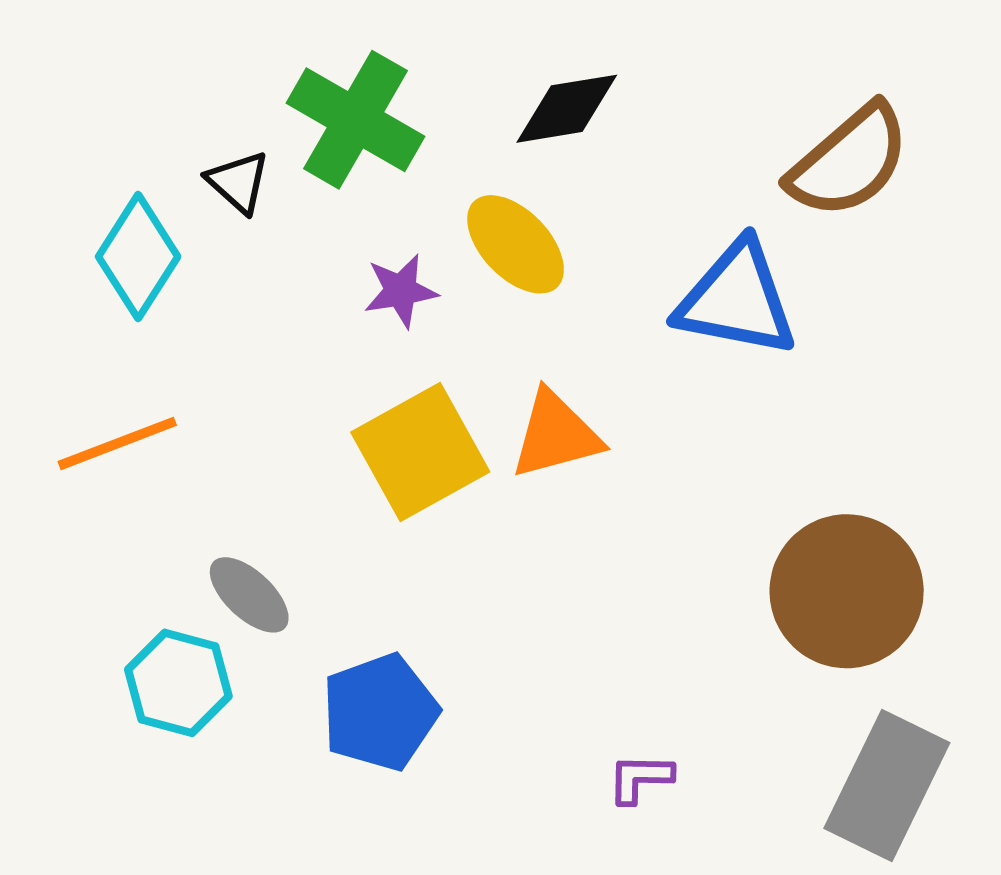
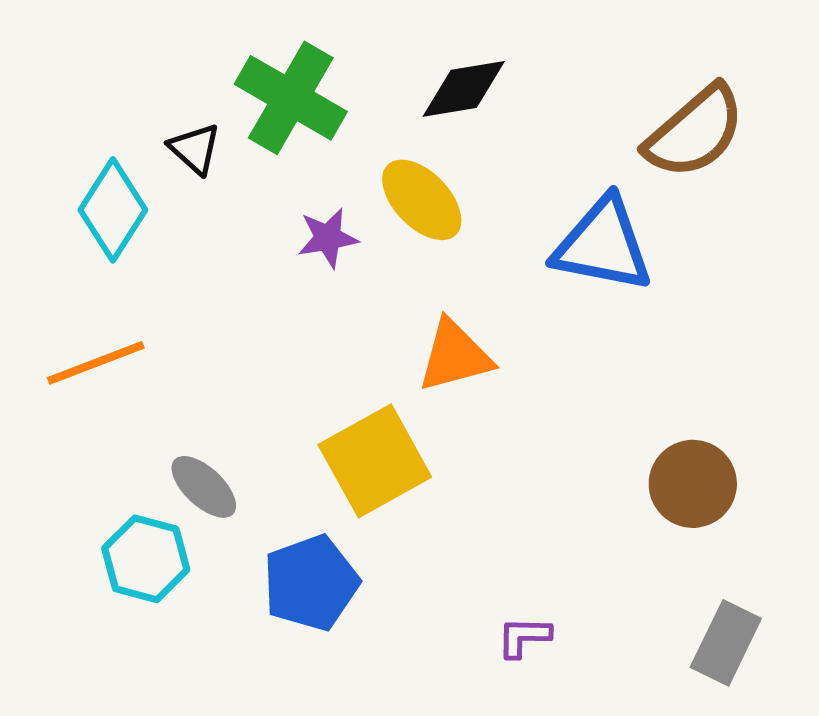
yellow square: (420, 452) -> (375, 461), moved
brown circle: (847, 591) -> (693, 484), size x0.7
gray rectangle: (887, 785) -> (726, 643), size x0.7

